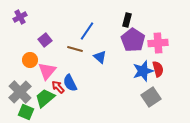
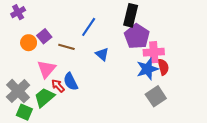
black rectangle: (127, 20) -> (131, 15), size x1.5
pink cross: (158, 43) -> (154, 52), moved
brown line: (75, 49) -> (66, 47), moved
orange circle: (30, 60) -> (29, 43), moved

